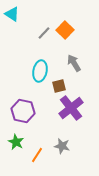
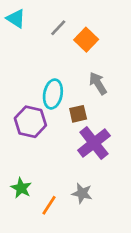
gray line: (44, 33) -> (58, 28), moved
purple hexagon: (23, 111) -> (30, 122), moved

